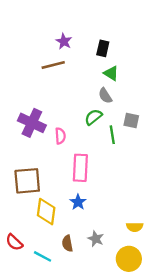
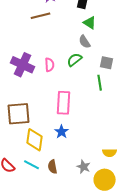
green line: (112, 135) -> (100, 83), moved
pink semicircle: (60, 136) -> (50, 65), moved
gray star: (96, 239) -> (84, 167), moved
cyan line: (43, 256) -> (32, 165), moved

